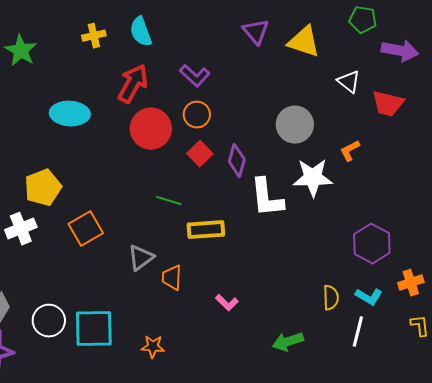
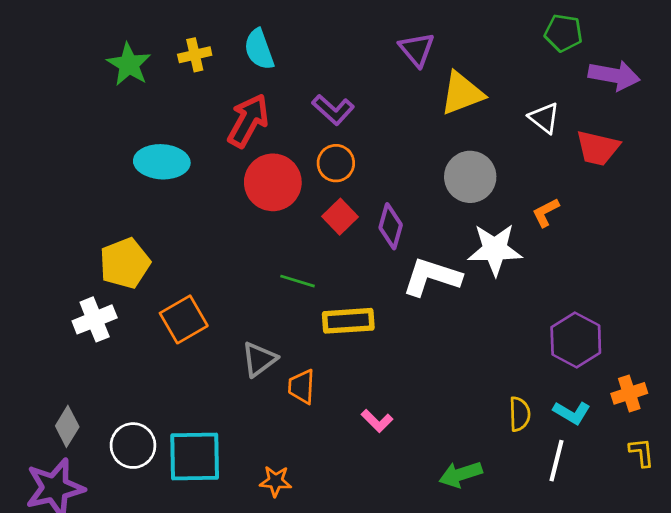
yellow triangle: (304, 42) -> (462, 93), moved, turned -39
green star: (21, 51) -> (129, 64), moved
white L-shape: (267, 198) -> (432, 277), turned 114

